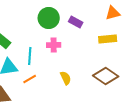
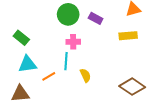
cyan line: (30, 56) -> (66, 61), moved
brown diamond: (106, 76) -> (132, 87), moved

